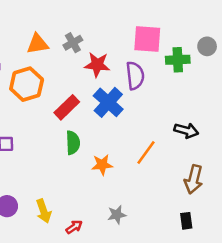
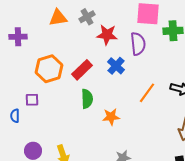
orange hexagon: (27, 84) -> (49, 69), moved
blue cross: (108, 102) -> (116, 66), size x0.7
orange line: (146, 152) -> (147, 93), moved

